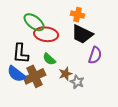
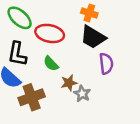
green ellipse: (34, 22) -> (20, 18), moved
purple semicircle: (95, 55) -> (106, 64), turned -30
brown cross: (35, 76) -> (32, 97), moved

